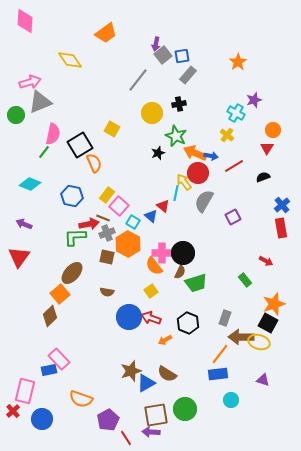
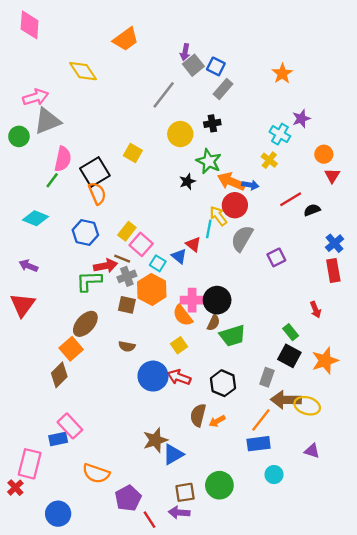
blue square: (182, 56) -> (216, 66), turned 35
red triangle: (267, 148) -> (332, 176), moved
orange semicircle: (94, 163) -> (97, 193), moved
red line: (234, 166) -> (291, 199), moved
red arrow: (266, 261) -> (316, 310), turned 40
black square: (268, 323) -> (289, 356), moved
orange arrow: (165, 340) -> (217, 421), moved
brown semicircle: (167, 374) -> (198, 415), moved, turned 72
brown square: (156, 415) -> (185, 492), size x0.7
blue circle: (42, 419) -> (58, 514), moved

